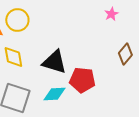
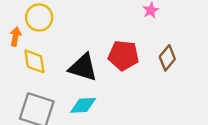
red pentagon: (82, 80) -> (123, 55), moved

